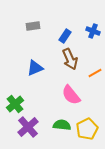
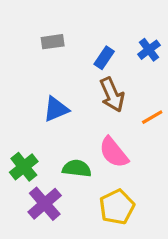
blue cross: (93, 31) -> (149, 50), turned 32
green semicircle: (62, 125) -> (77, 168), moved
yellow pentagon: (87, 129) -> (117, 207), moved

